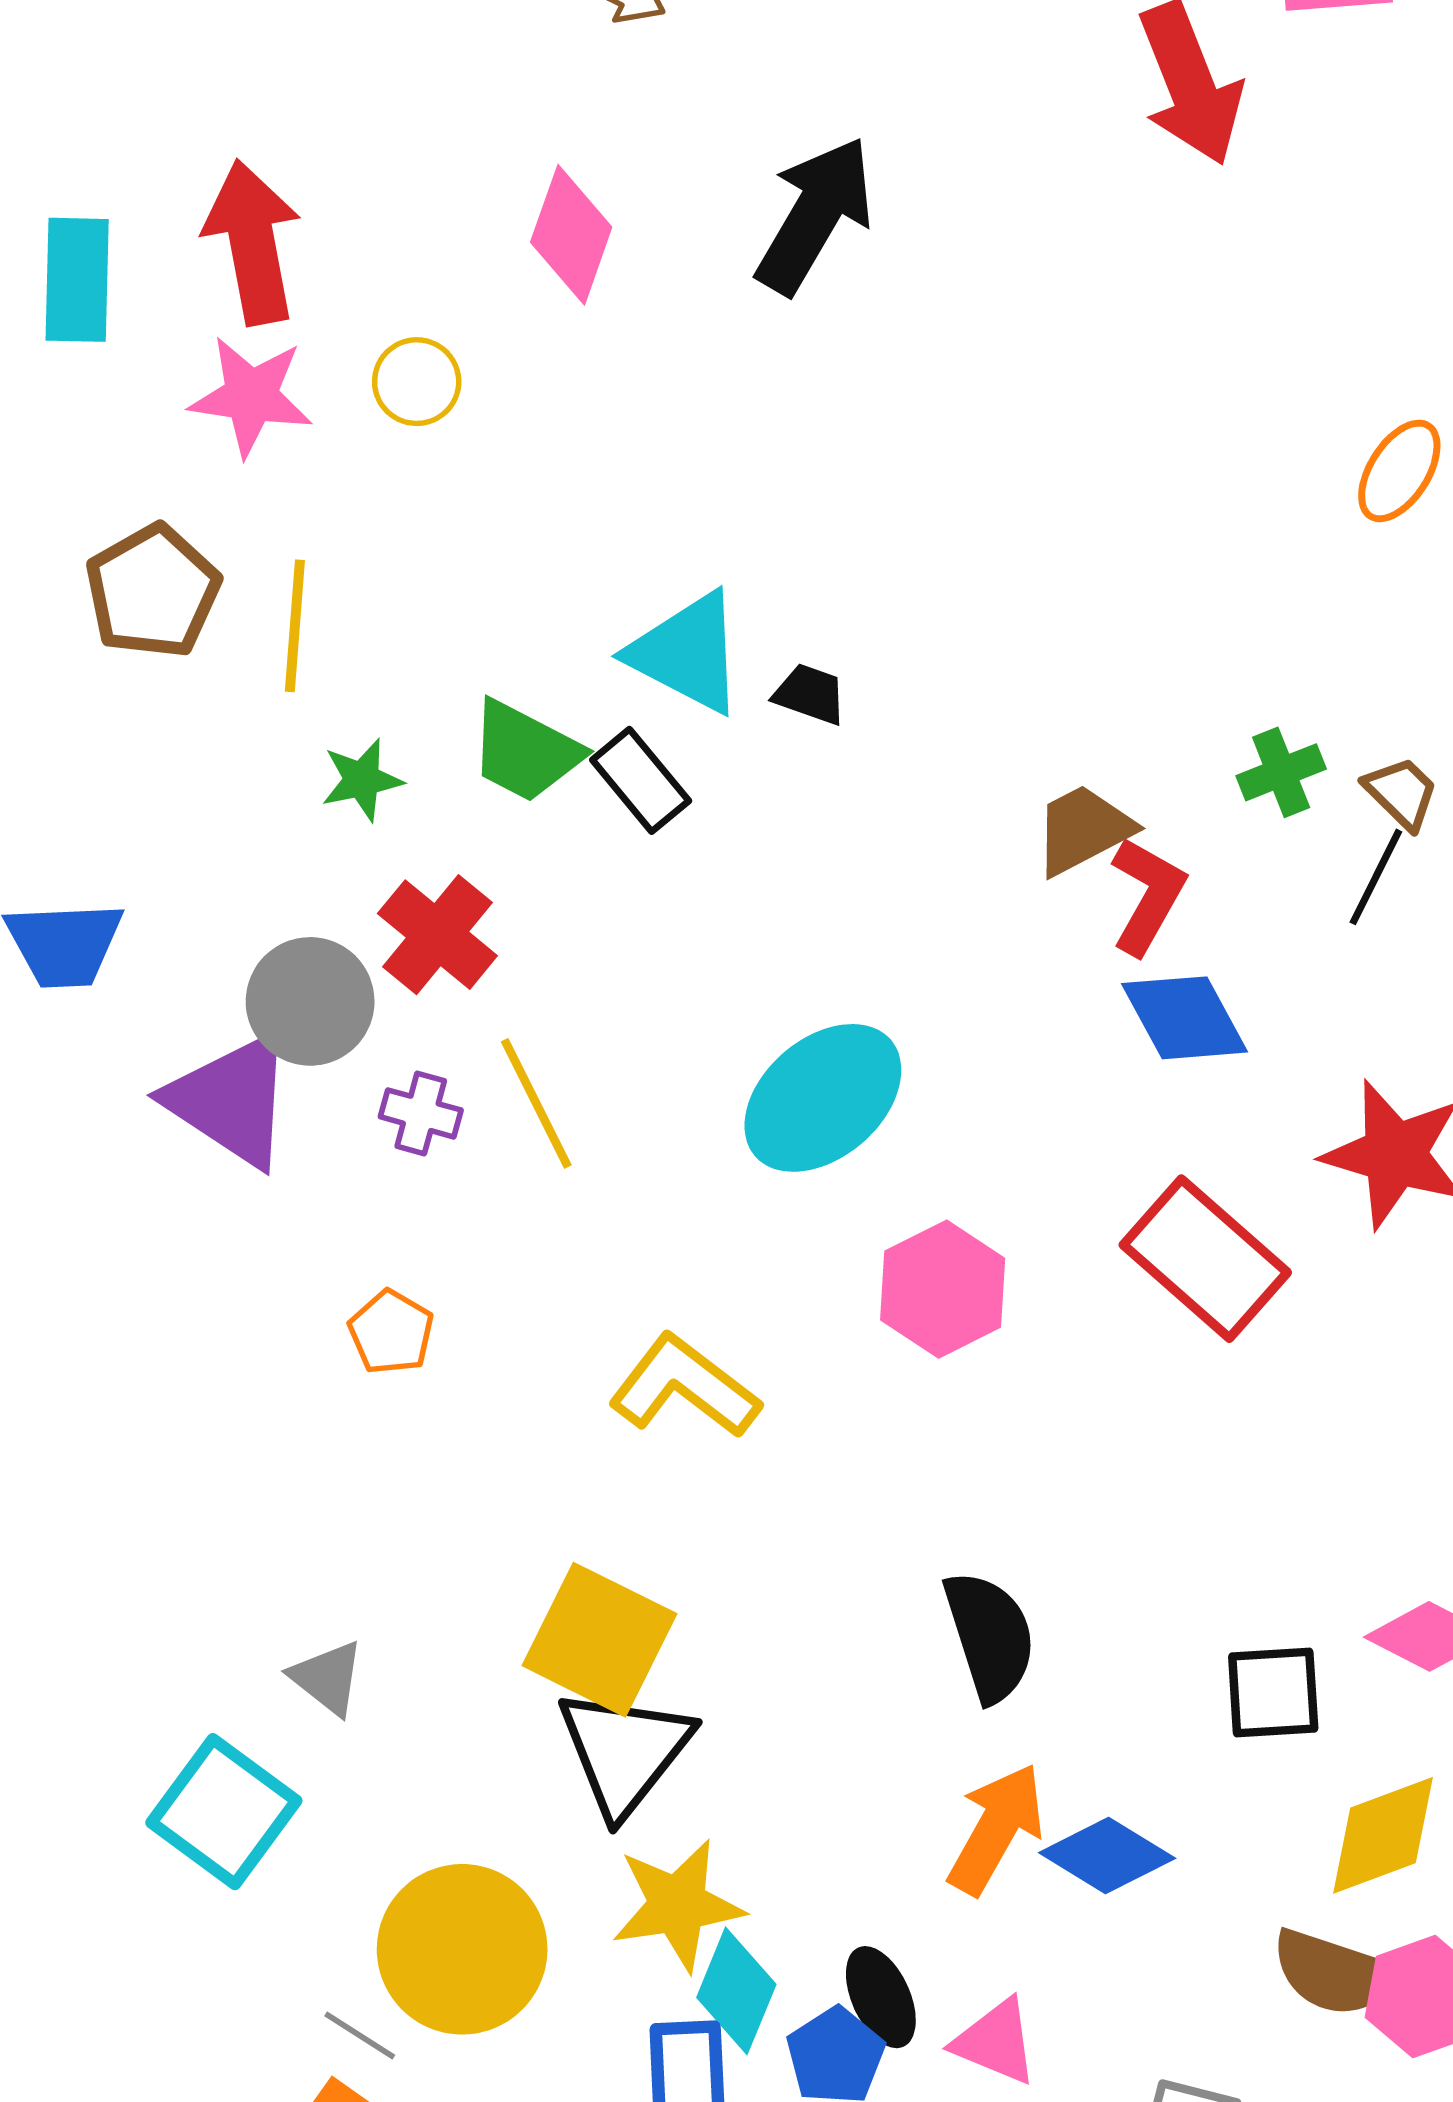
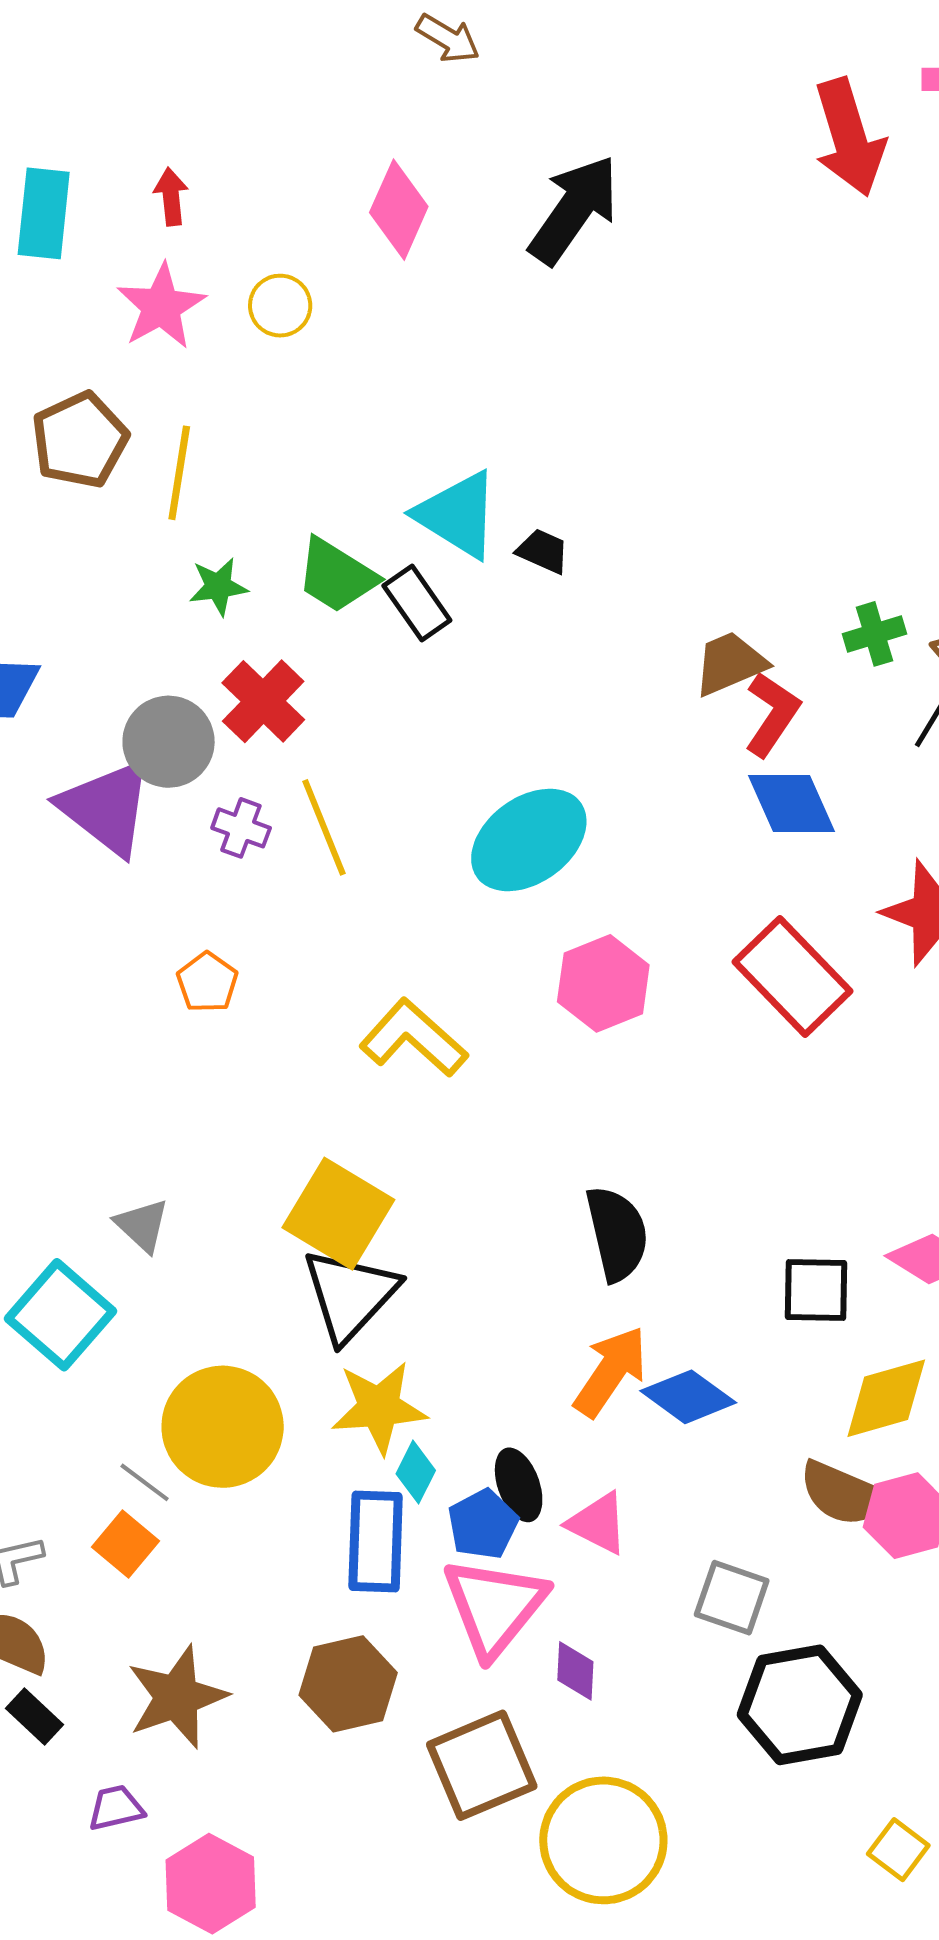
red arrow: (253, 242) -> (171, 197), size x0.5
pink star: (251, 396) -> (161, 306), turned 30
cyan diamond: (736, 1991) -> (416, 1472), size x0.7

